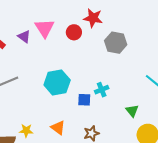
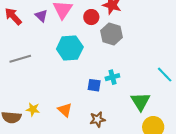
gray hexagon: (116, 43) -> (112, 34), moved
cyan hexagon: (57, 82) -> (70, 48), moved
green triangle: (132, 111) -> (140, 101), size x1.5

